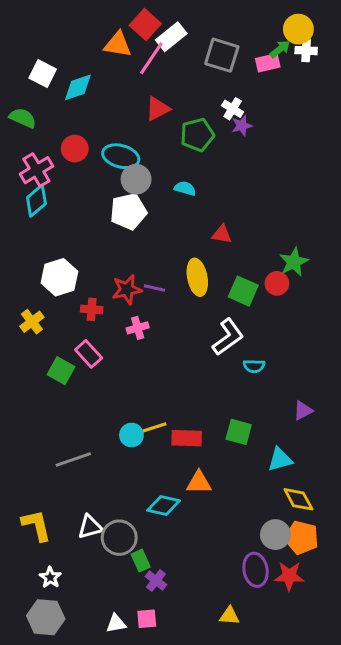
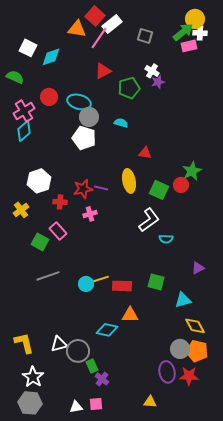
green arrow: (280, 49) -> (183, 32), size x1.5
gray square: (222, 55) -> (145, 36), size x0.7
pink rectangle: (268, 63) -> (189, 46), moved
white pentagon: (128, 211) -> (84, 138), turned 30
gray line: (73, 460) -> (48, 276), moved
white star: (50, 577) -> (33, 377), size x1.5

